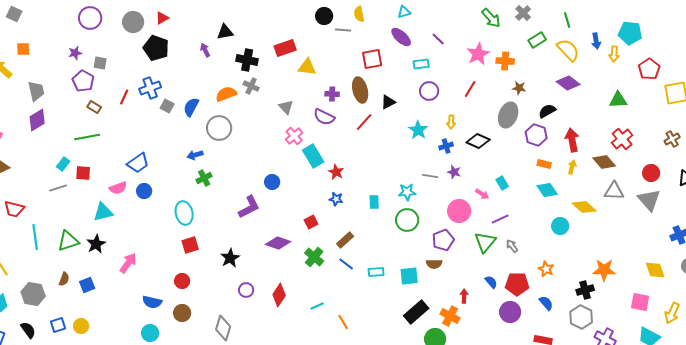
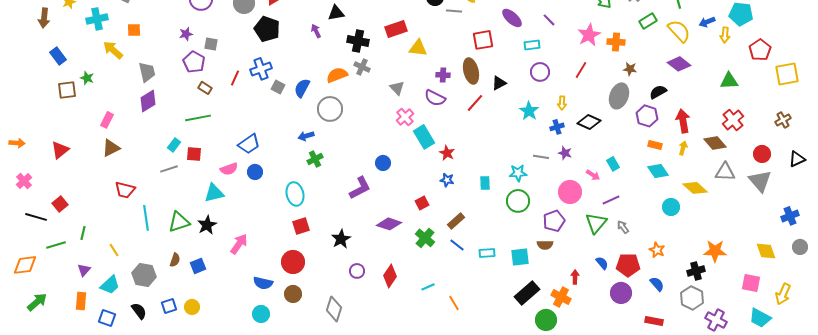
blue arrow: (596, 41) -> (707, 22), turned 77
red circle: (182, 281) -> (293, 262), size x1.5

